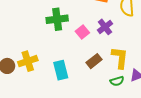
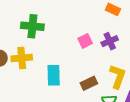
green cross: (57, 19) -> (32, 26), moved
brown rectangle: (94, 61) -> (89, 83), moved

